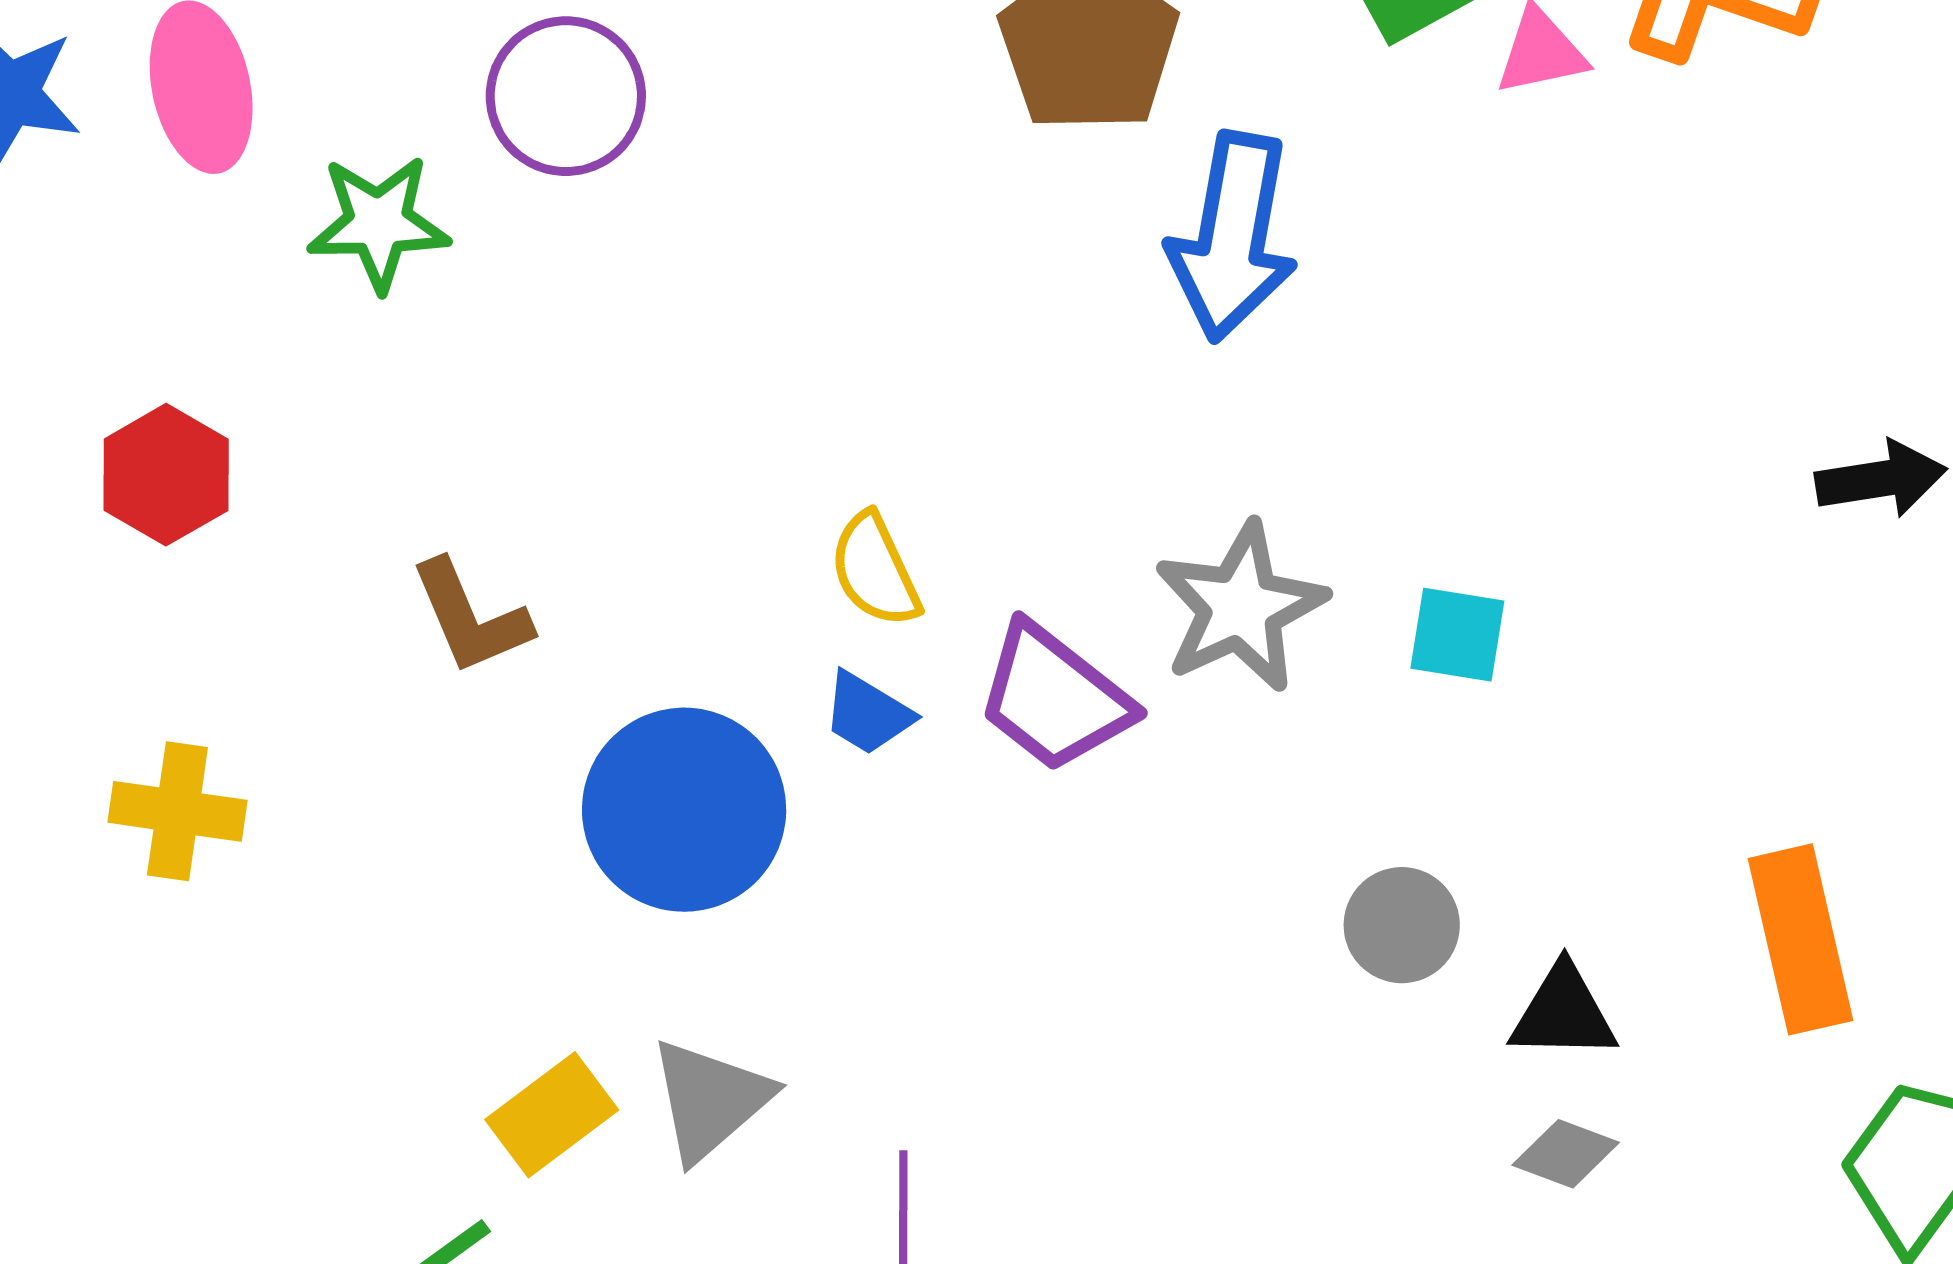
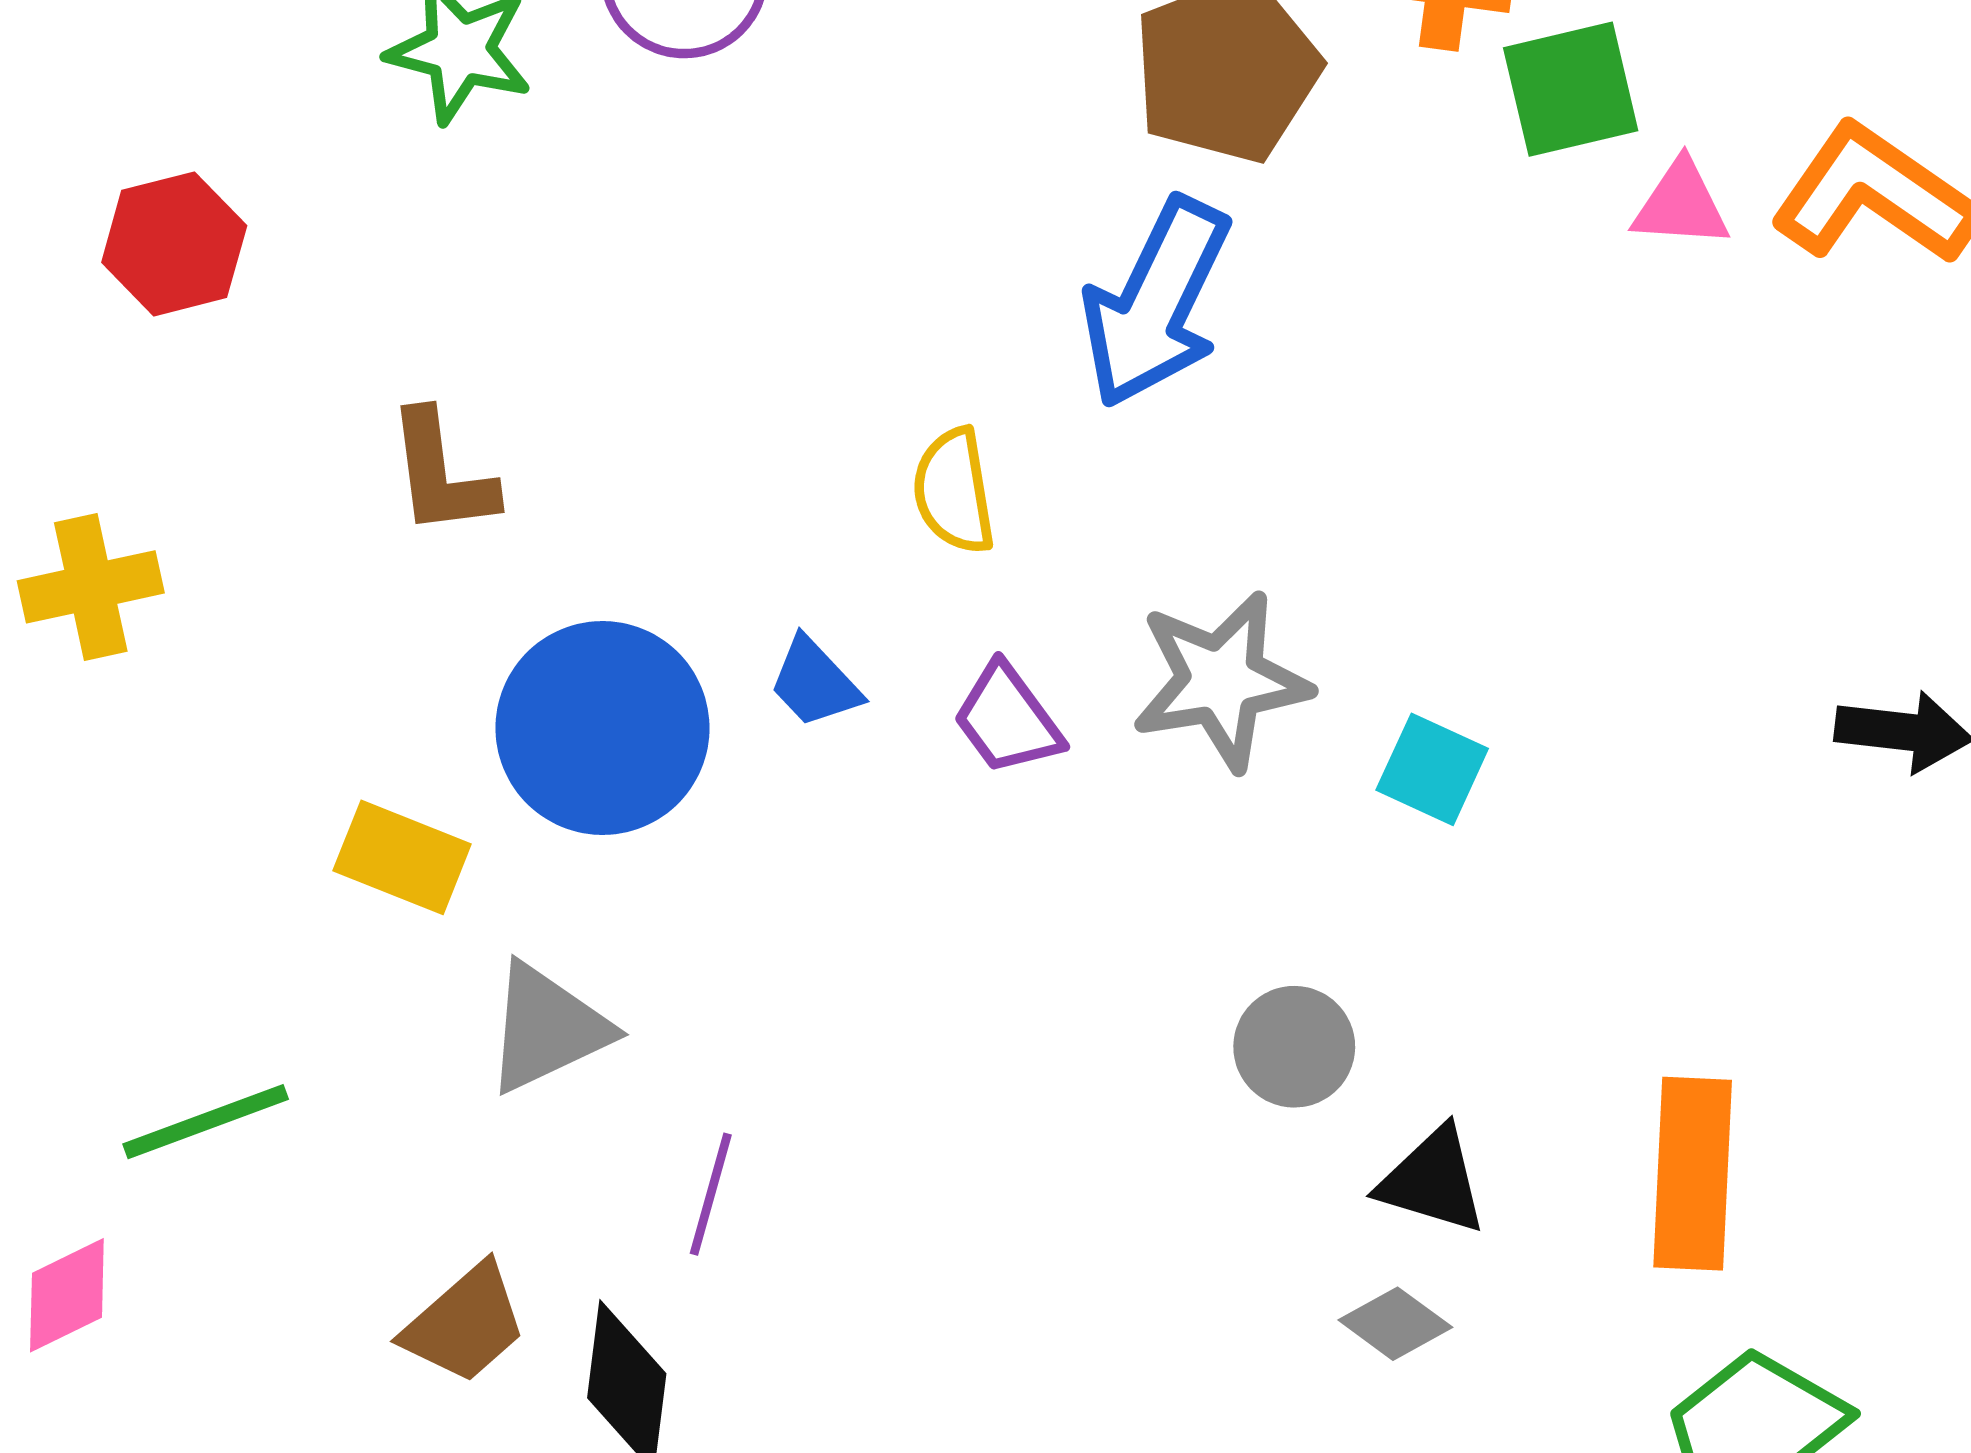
blue arrow: (1233, 237) -> (1156, 303), moved
yellow semicircle: (875, 570) -> (954, 491), moved
purple trapezoid: (1054, 698) -> (1008, 719), size x0.7
yellow cross: (177, 811) -> (91, 587), turned -36
yellow rectangle: (552, 1115) -> (402, 857), moved, turned 43

